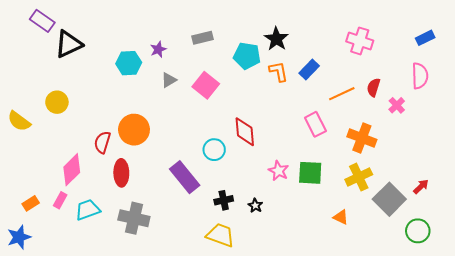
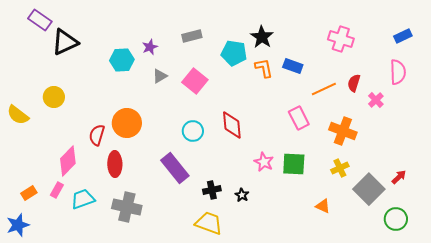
blue rectangle: (309, 69) -> (293, 66), turned 66
cyan circle: (214, 150) -> (193, 131), moved
yellow cross: (359, 177) -> (340, 168), size x0.7

